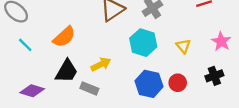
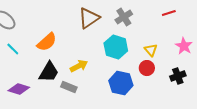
red circle: (178, 83) -> (147, 68), moved

